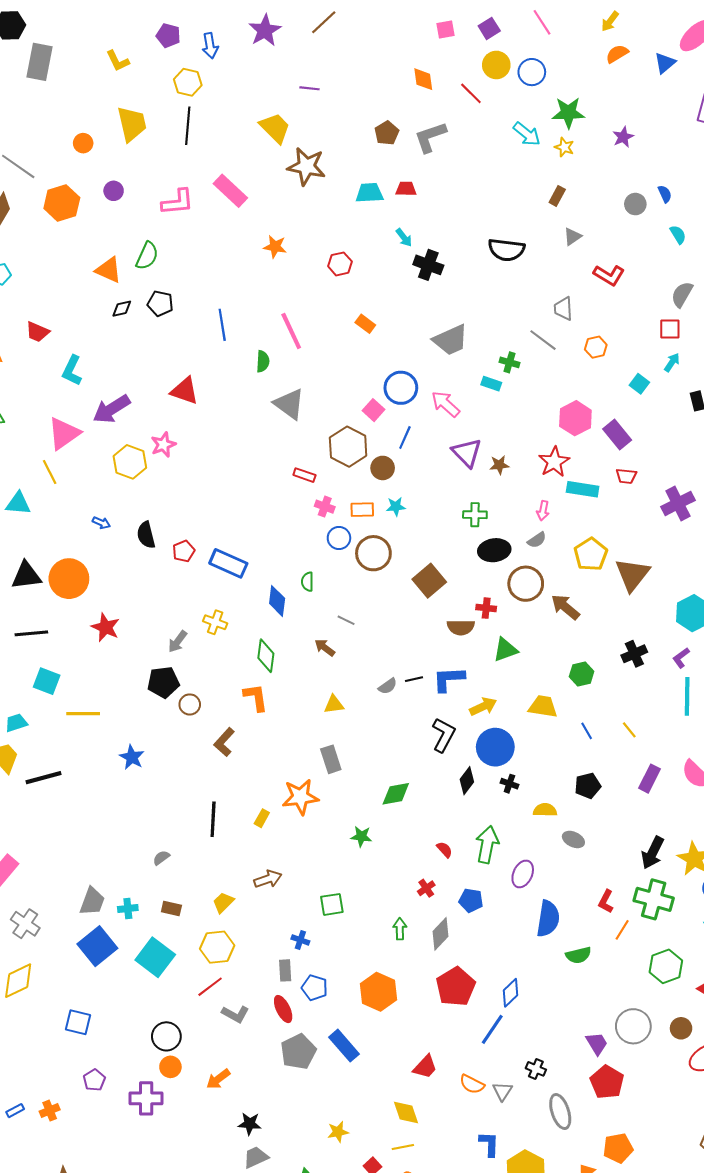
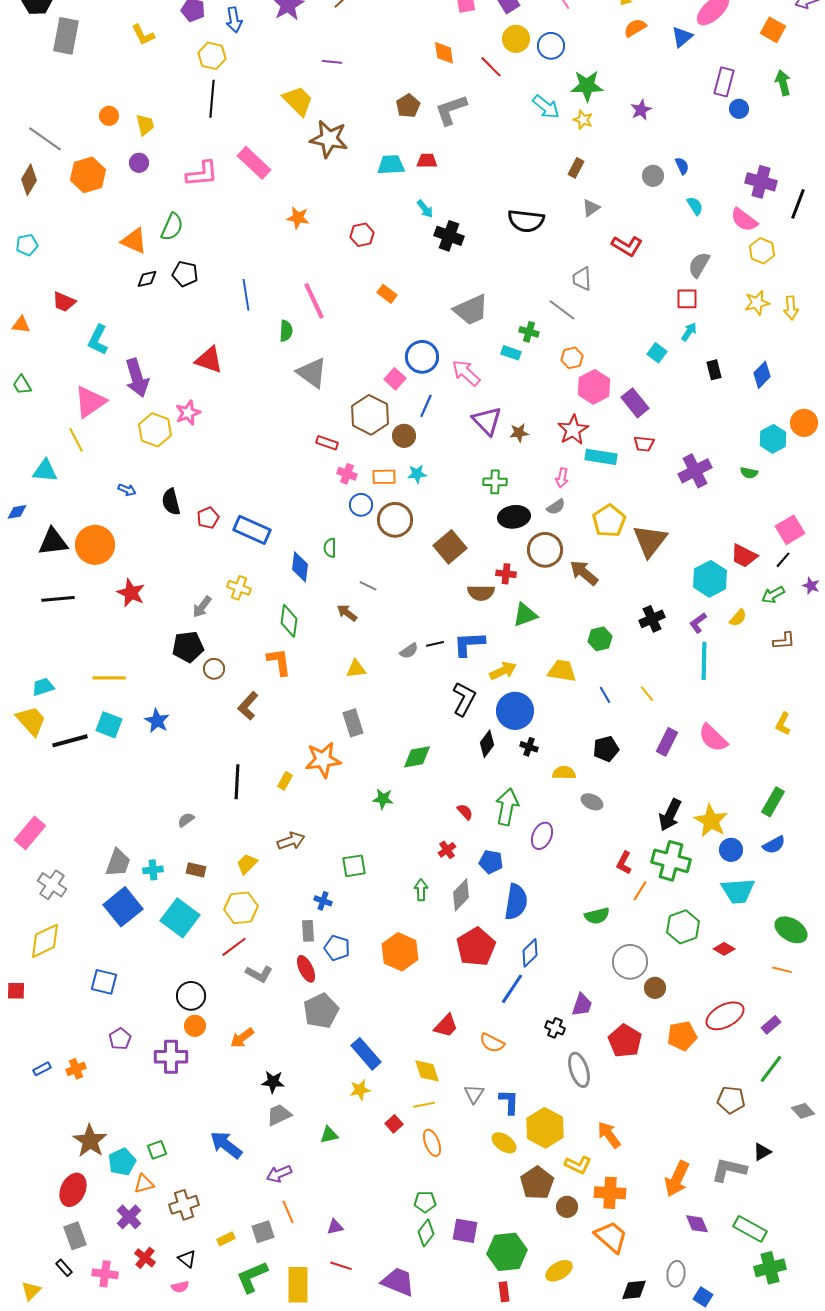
yellow trapezoid: (132, 124) -> (145, 125), moved, size x0.6
orange hexagon: (596, 347) -> (572, 358), moved
purple arrow: (112, 409) -> (137, 378), turned -75
cyan square: (47, 681) -> (109, 725), moved
blue semicircle: (548, 919) -> (516, 902), moved
gray circle: (633, 1026) -> (630, 962), moved
brown circle: (681, 1028) -> (655, 988), moved
purple trapezoid: (597, 1044) -> (582, 1005), moved, turned 50
blue rectangle: (344, 1046) -> (366, 1054), moved
gray triangle: (502, 1091) -> (474, 1094), moved
orange pentagon: (618, 1148) -> (682, 1036), moved

